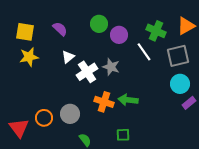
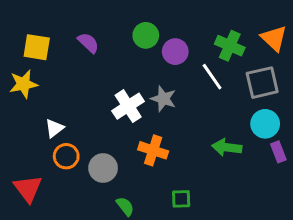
orange triangle: (186, 26) -> (274, 38), turned -48
yellow star: (29, 57) -> (23, 84), moved
white triangle: (68, 57) -> (54, 128), moved
green arrow: (128, 100) -> (227, 147), moved
purple rectangle: (189, 103) -> (278, 152), turned -72
orange circle: (44, 118) -> (66, 156), moved

